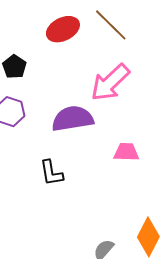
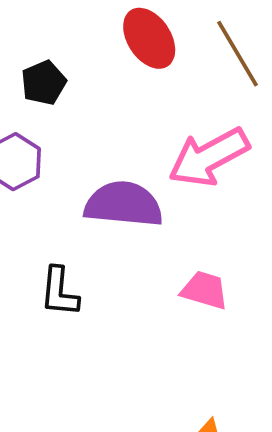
red ellipse: (63, 29) -> (149, 38), turned 68

